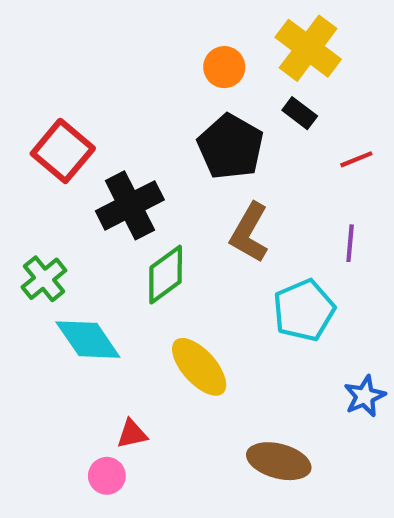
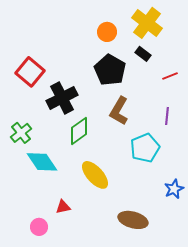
pink circle: (107, 476) -> (39, 227), moved

